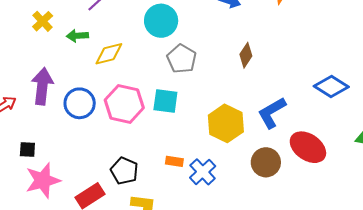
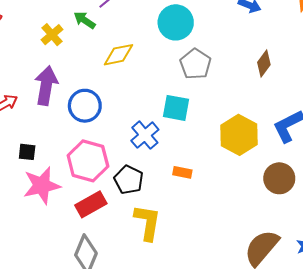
yellow cross: (43, 21) -> (52, 35), moved
green arrow: (77, 36) -> (85, 20), moved, turned 35
pink hexagon: (124, 104) -> (88, 161), moved
blue cross: (203, 172) -> (145, 135), moved

